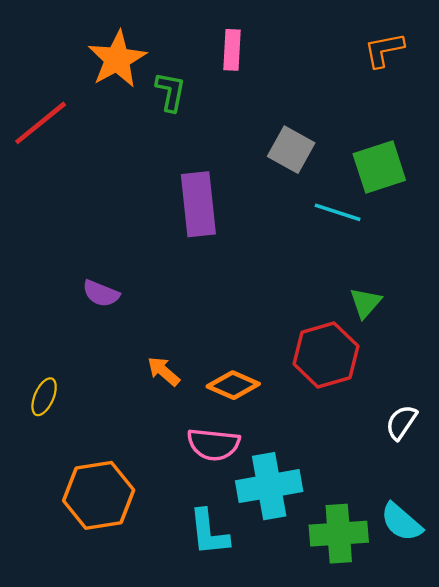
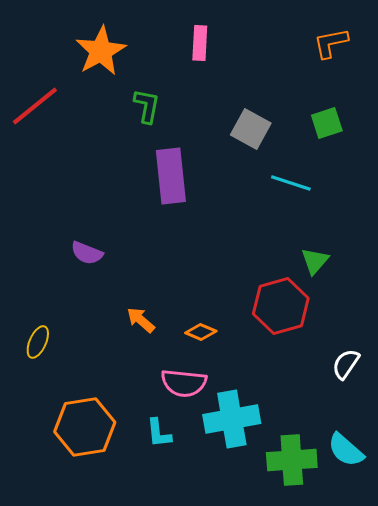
green L-shape: (171, 92) -> (147, 106), moved
green square: (379, 167) -> (327, 123), moved, size x0.7
orange diamond: (233, 385) -> (201, 332), size x0.7
cyan L-shape: (209, 532) -> (159, 433), moved, size x0.7

